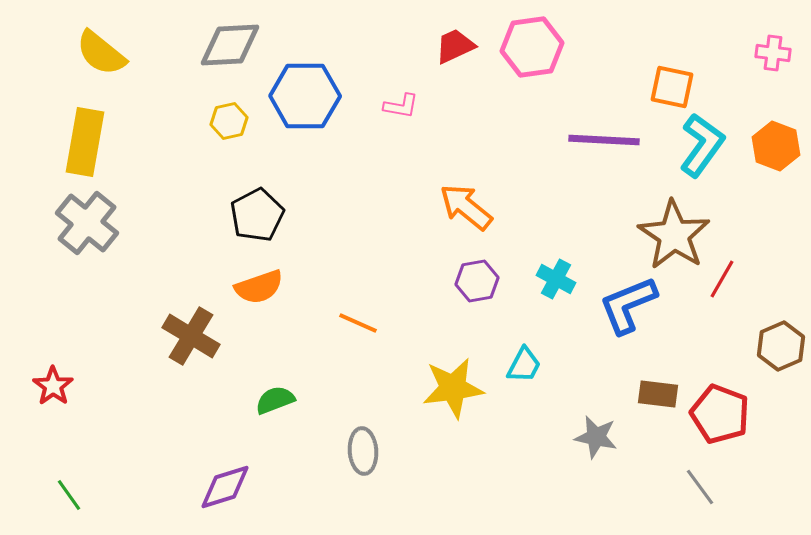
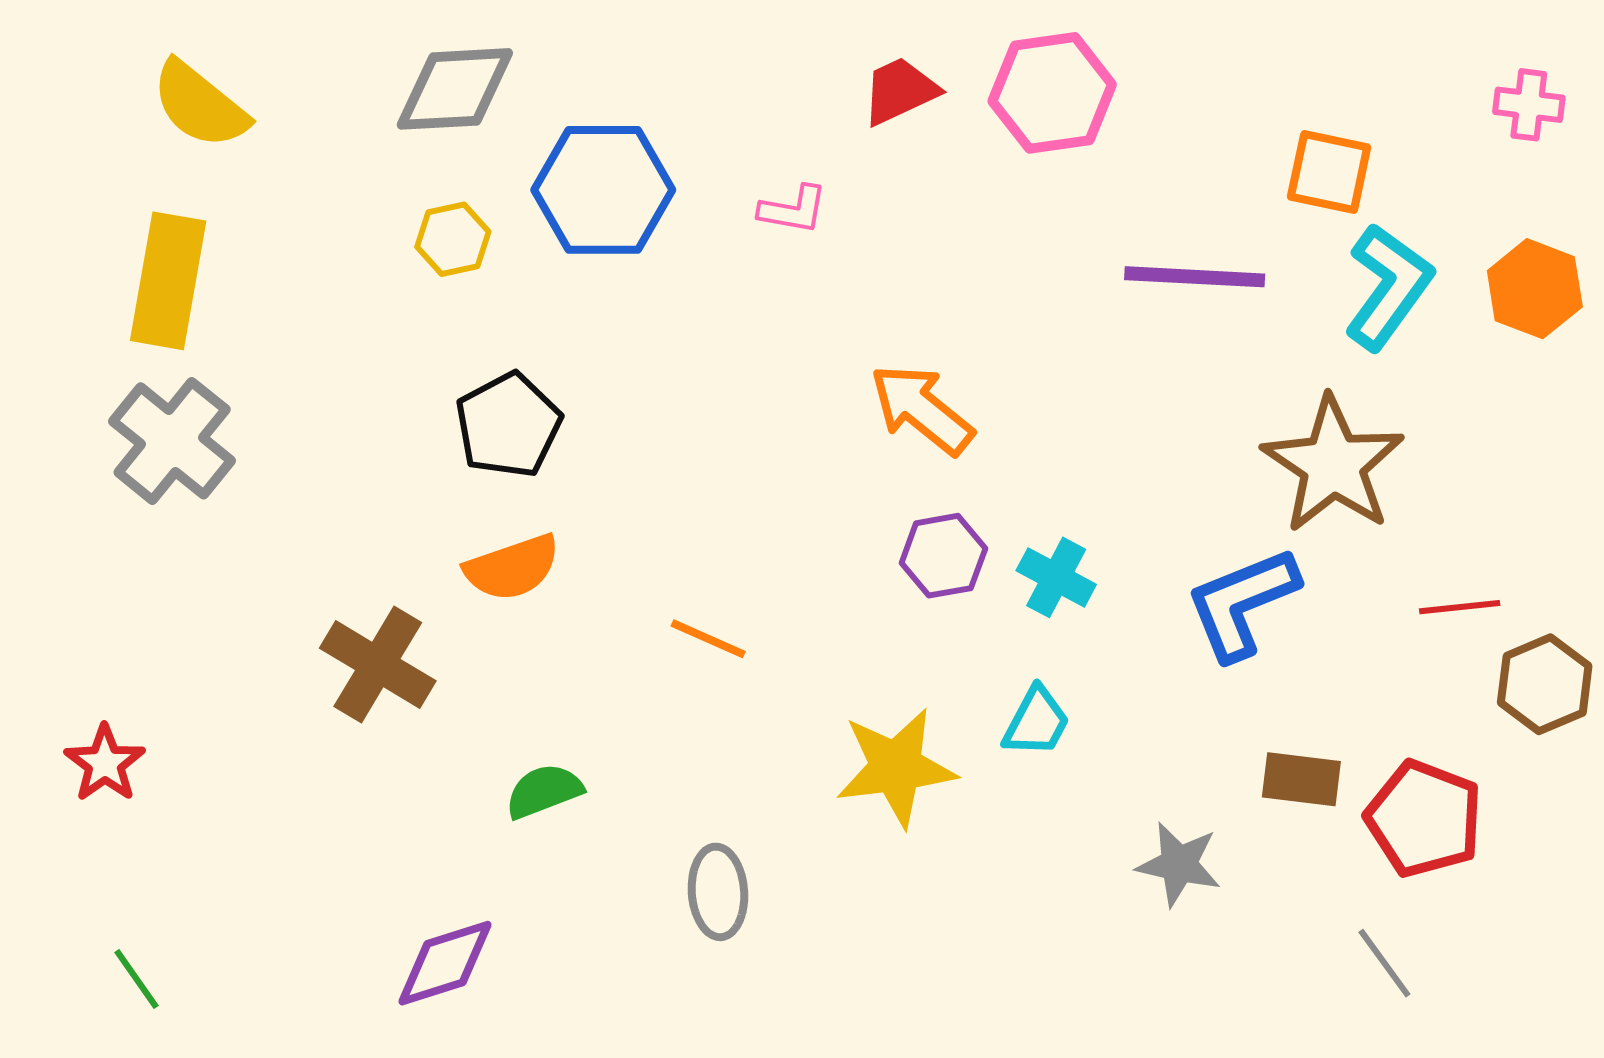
cyan cross: (556, 279) -> (1056, 577), moved
red line: (722, 279) -> (1460, 607), moved, turned 54

